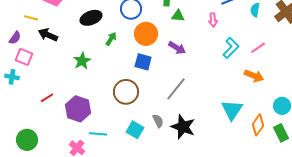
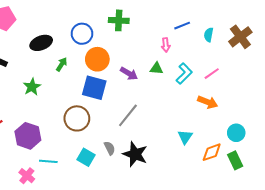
green triangle: (178, 16) -> (157, 68), moved
blue square: (143, 62) -> (94, 88), size x1.4
cyan triangle: (232, 110) -> (185, 137), size x0.7
orange diamond: (258, 125) -> (212, 152), turned 35

